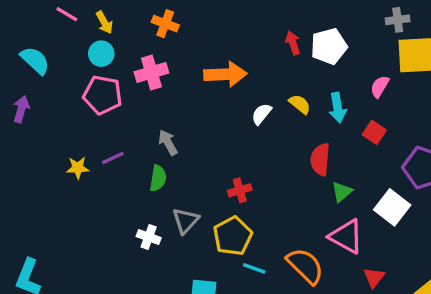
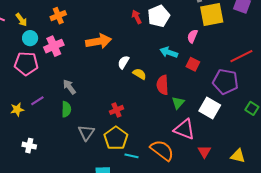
orange cross: (165, 24) -> (58, 16), turned -35
cyan circle: (101, 54) -> (30, 38), moved
yellow semicircle: (300, 104) -> (139, 74), moved
cyan arrow: (338, 108) -> (169, 52), turned 126
white cross: (149, 237) -> (29, 146), moved

